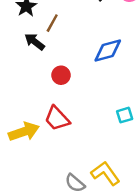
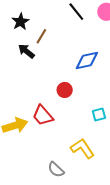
red circle: (61, 75) -> (65, 90), moved
yellow L-shape: (105, 173) -> (83, 148), moved

